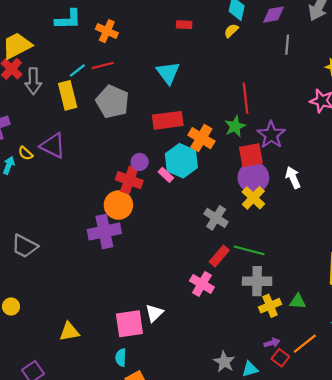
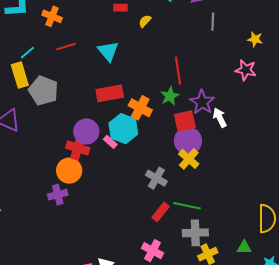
yellow semicircle: (231, 31) -> (145, 21), moved
red line: (103, 65) -> (66, 47), moved
gray pentagon: (112, 102) -> (43, 91), moved
purple circle: (140, 162) -> (86, 131), size x1.6
white arrow: (293, 178) -> (220, 118), moved
purple cross: (104, 232) -> (58, 195), size x0.7
pink cross: (202, 284) -> (153, 251), moved
green triangle: (298, 301) -> (244, 247), moved

